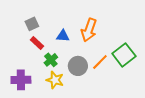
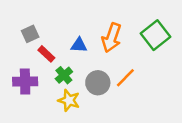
gray square: (32, 24) -> (30, 34), moved
green square: (124, 55) -> (155, 35), moved
purple cross: (21, 80) -> (25, 81), moved

